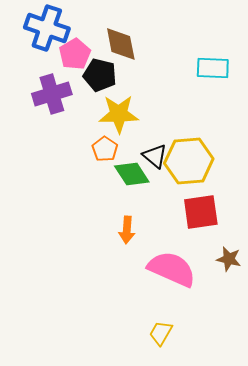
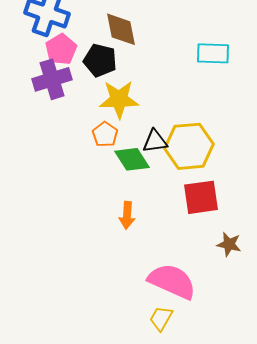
pink pentagon: (75, 54) -> (61, 49), moved
black triangle: (155, 156) -> (155, 141), turned -48
pink semicircle: (172, 269) -> (172, 281), moved

